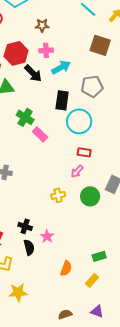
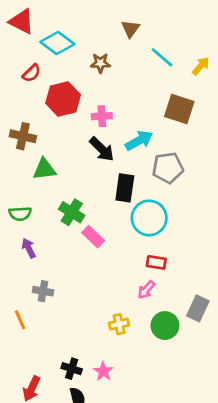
brown star: (42, 25) -> (100, 63), moved
red hexagon: (16, 53) -> (63, 99), moved
cyan arrow: (61, 67) -> (139, 141), moved
black arrow: (33, 73) -> (102, 149), moved
pink star: (47, 236) -> (103, 371), moved

